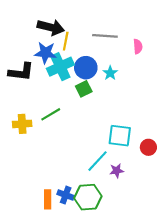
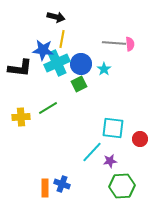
black arrow: (51, 27) -> (56, 17), moved, size x0.7
gray line: (105, 36) -> (114, 43), moved
green hexagon: (88, 197) -> (122, 186), moved

